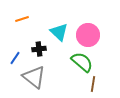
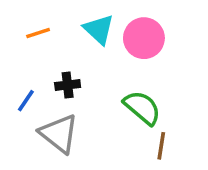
cyan triangle: (59, 32) -> (99, 29), moved
pink circle: (88, 35) -> (144, 38), moved

